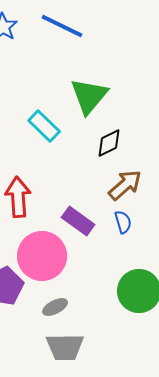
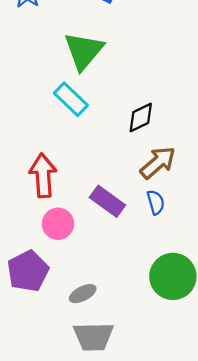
green triangle: (89, 96) -> (84, 51), moved
pink circle: (42, 256) -> (58, 224), moved, size x0.6

